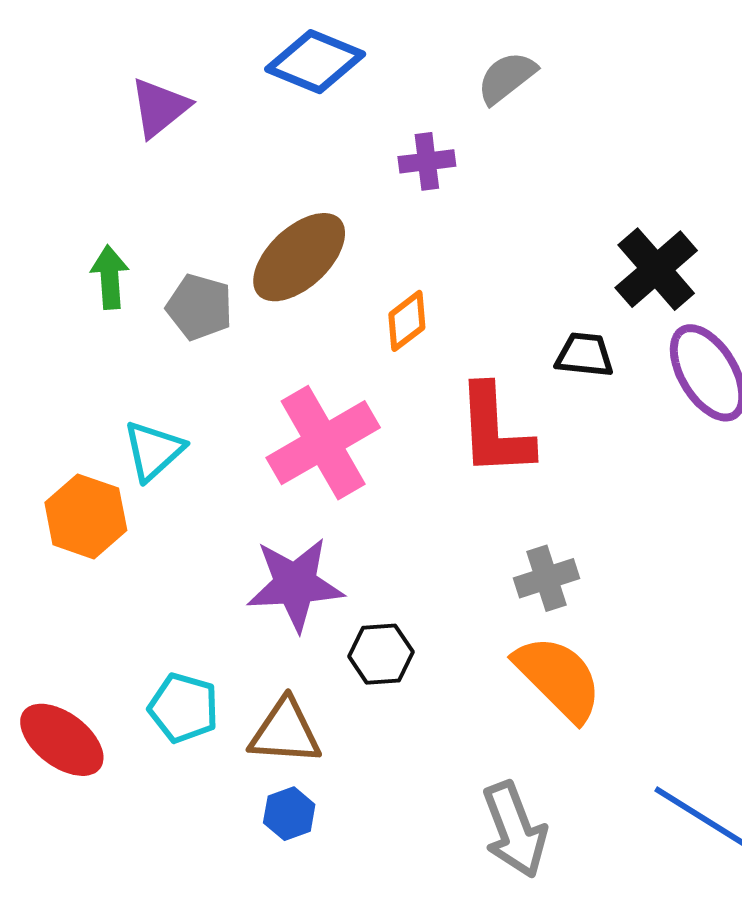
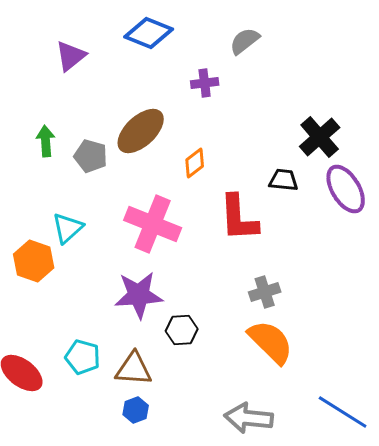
pink cross: (323, 443) -> (153, 224), turned -38
gray arrow: (515, 830) -> (249, 418), turned 117

